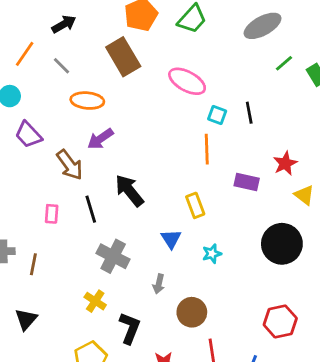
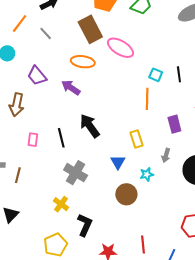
pink ellipse: (187, 81) -> (120, 48), moved
orange ellipse: (87, 101) -> (83, 62), moved
purple trapezoid: (28, 135) -> (37, 76), moved
purple arrow: (100, 139) -> (71, 88), turned 66
brown arrow: (70, 165) -> (17, 105), moved, turned 45
purple rectangle: (247, 182) -> (174, 124), turned 60
gray arrow: (159, 284) -> (166, 155), moved
brown circle: (192, 312) -> (126, 194), moved

